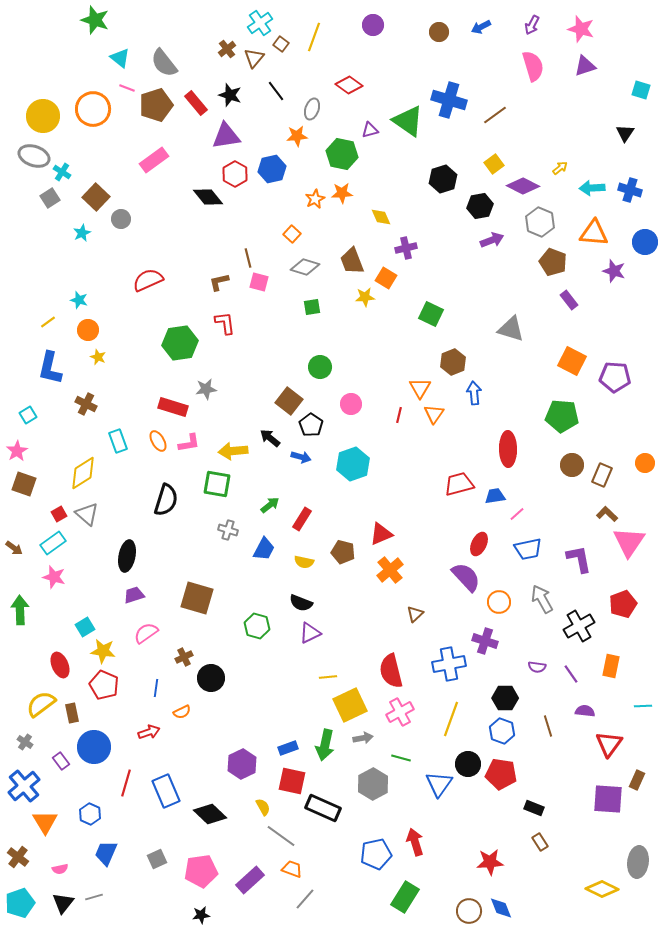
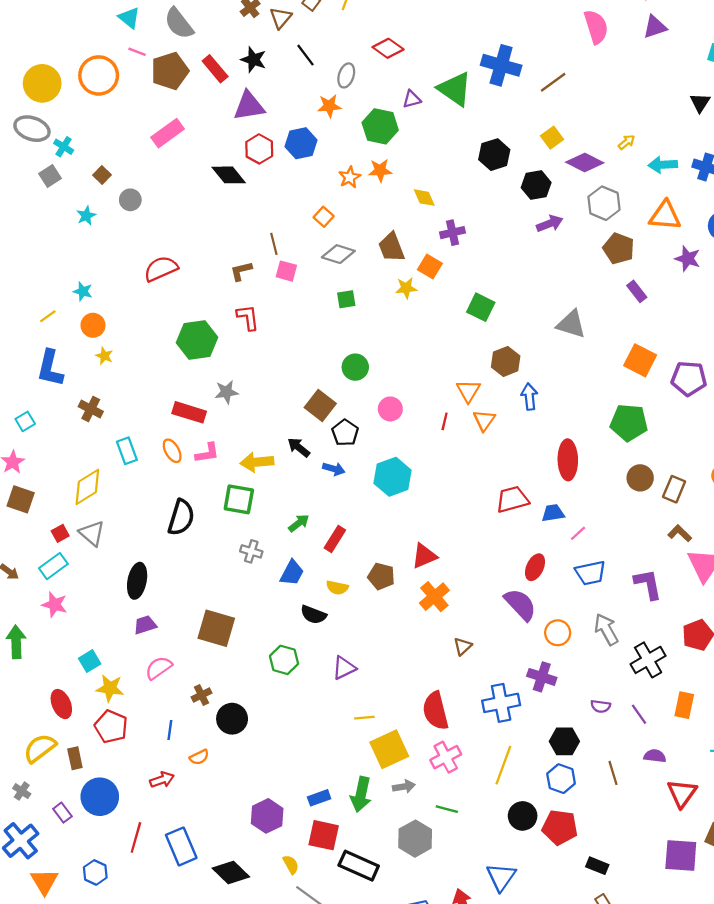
brown square: (96, 197) -> (102, 175), size x0.6
black semicircle: (301, 603) -> (313, 615), moved
blue triangle: (439, 784) -> (501, 877), moved

